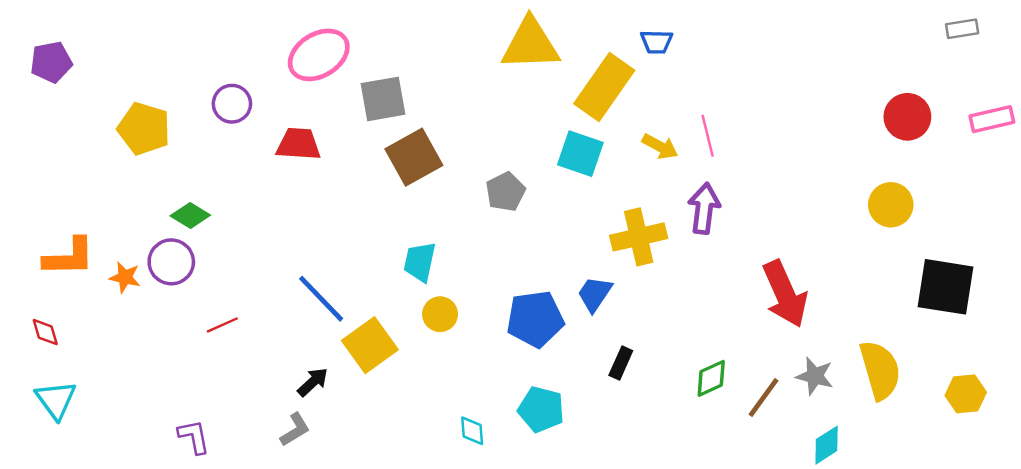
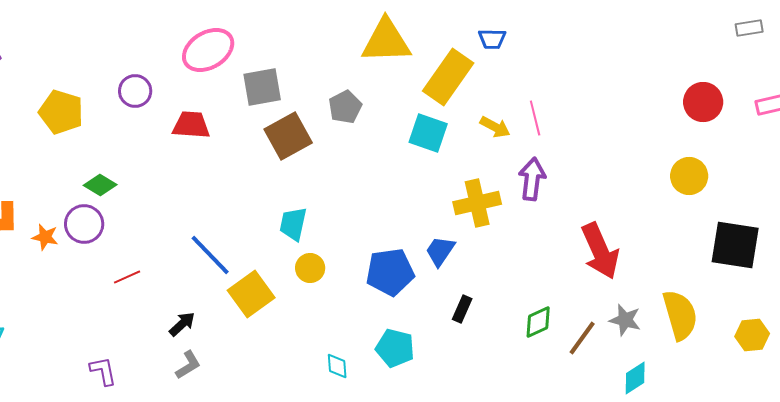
gray pentagon: (505, 192) -> (345, 107), moved
black arrow: (313, 382) -> (182, 324), moved

